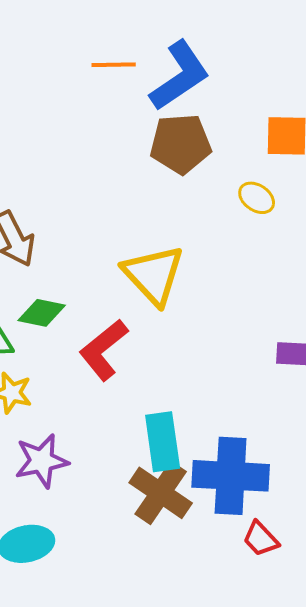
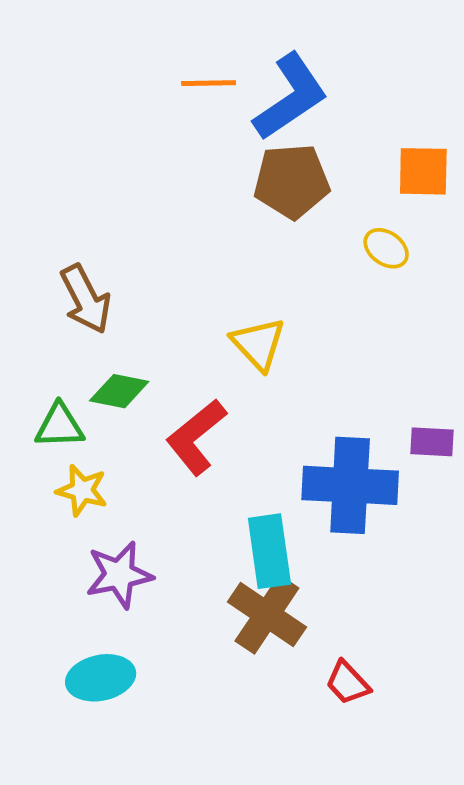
yellow triangle: (154, 275) -> (258, 344), size x0.7
blue cross: (231, 476) -> (350, 485), moved
red trapezoid: (261, 539) -> (348, 683), moved

